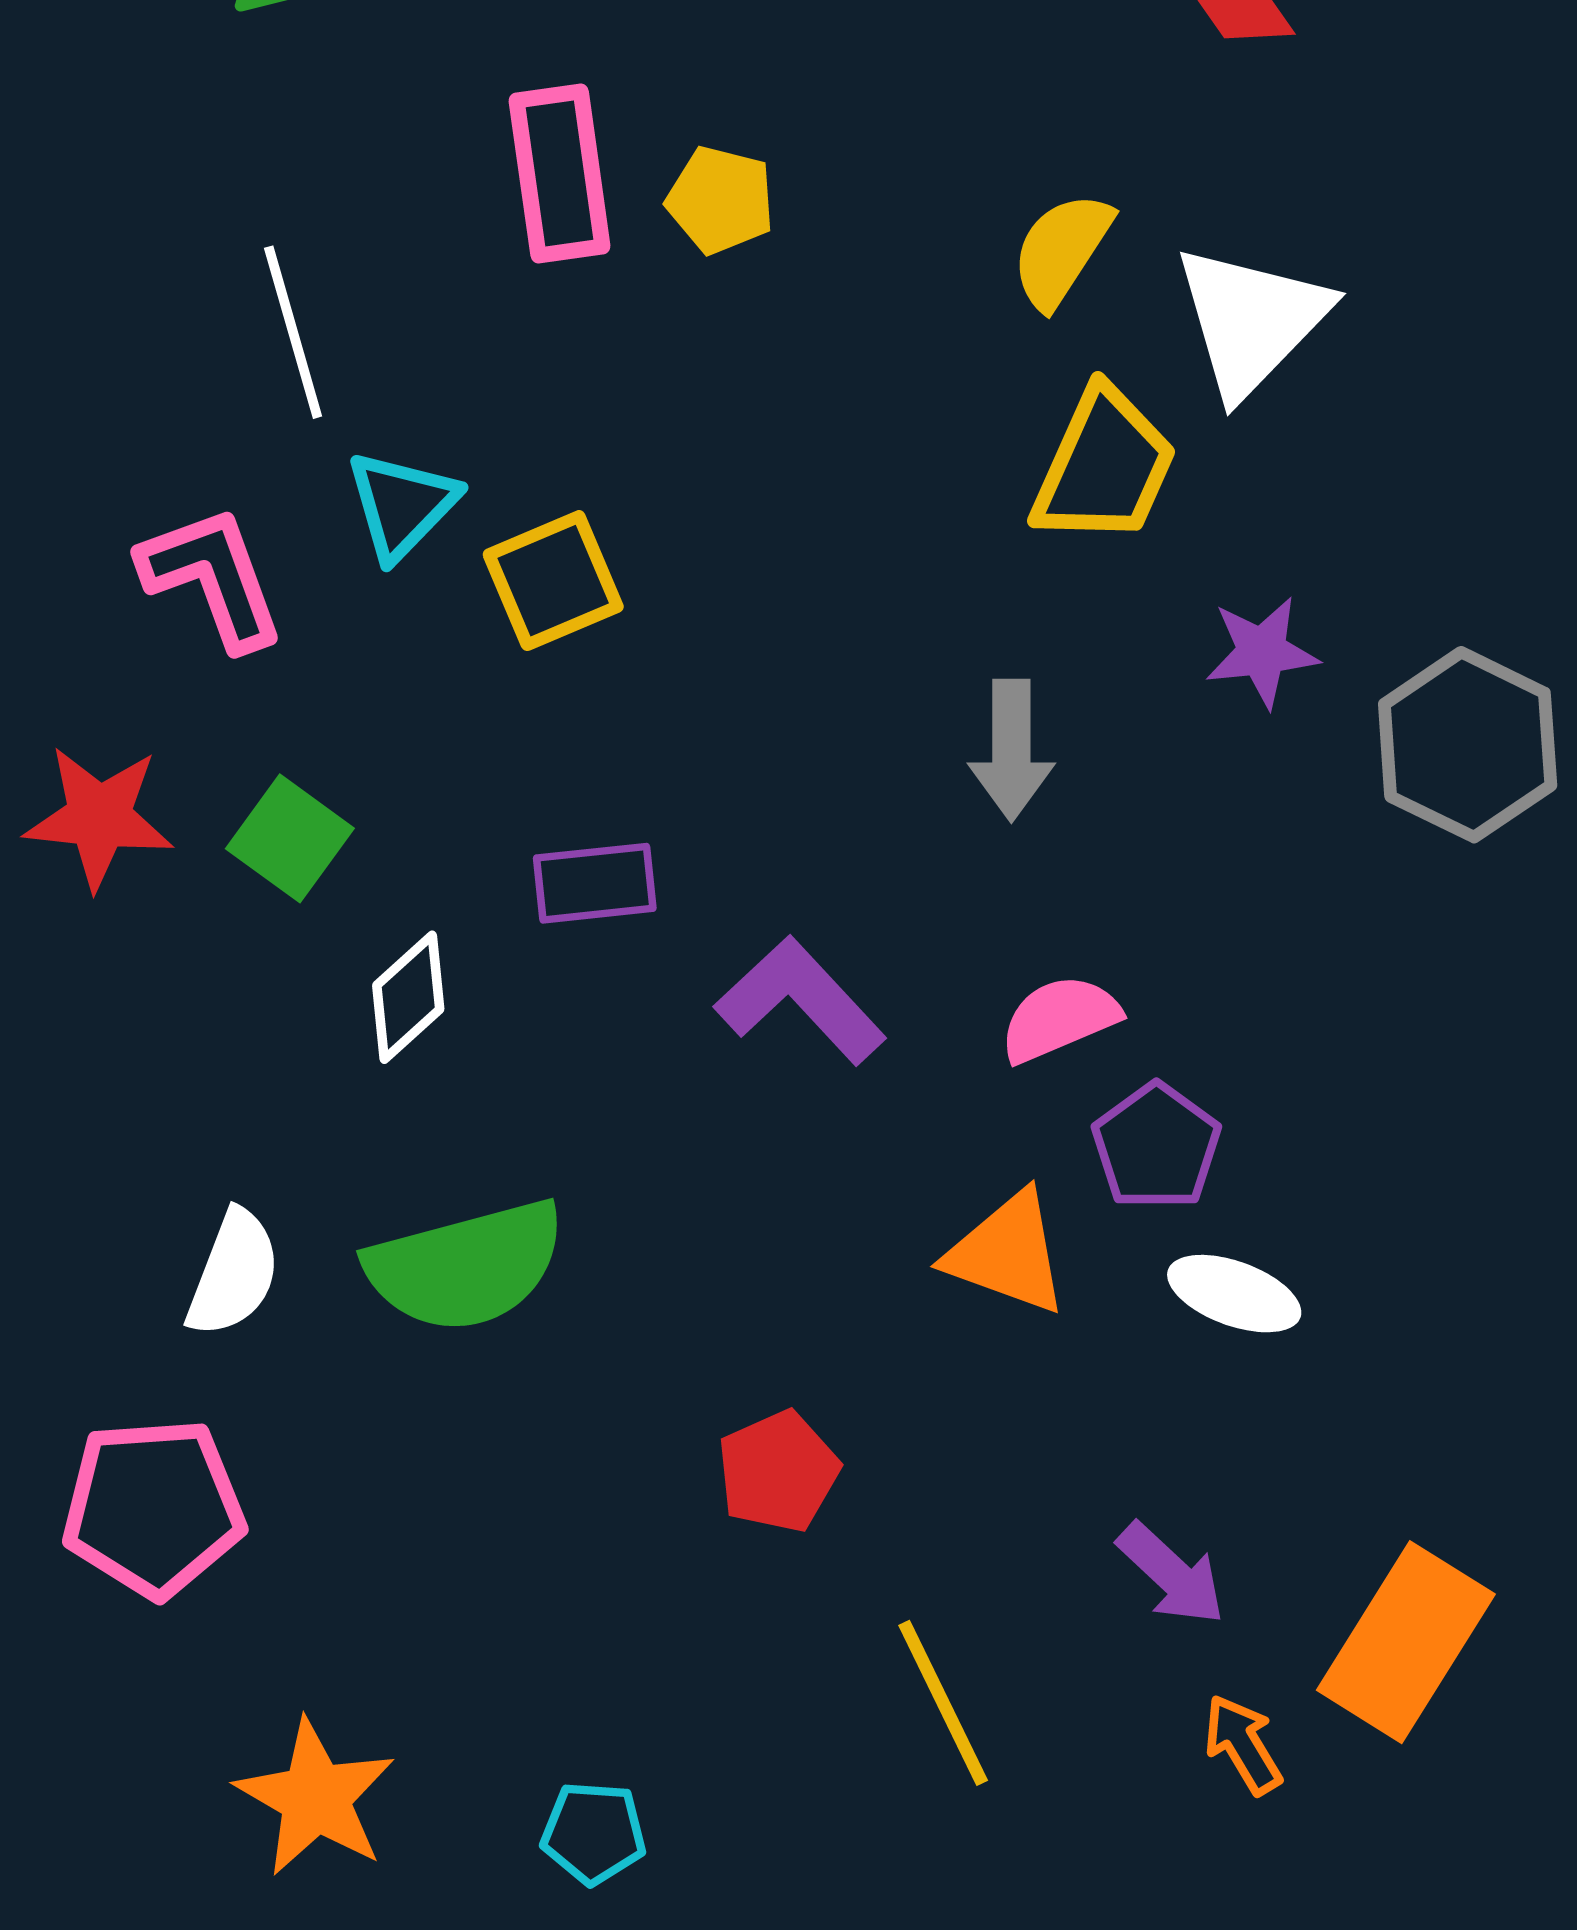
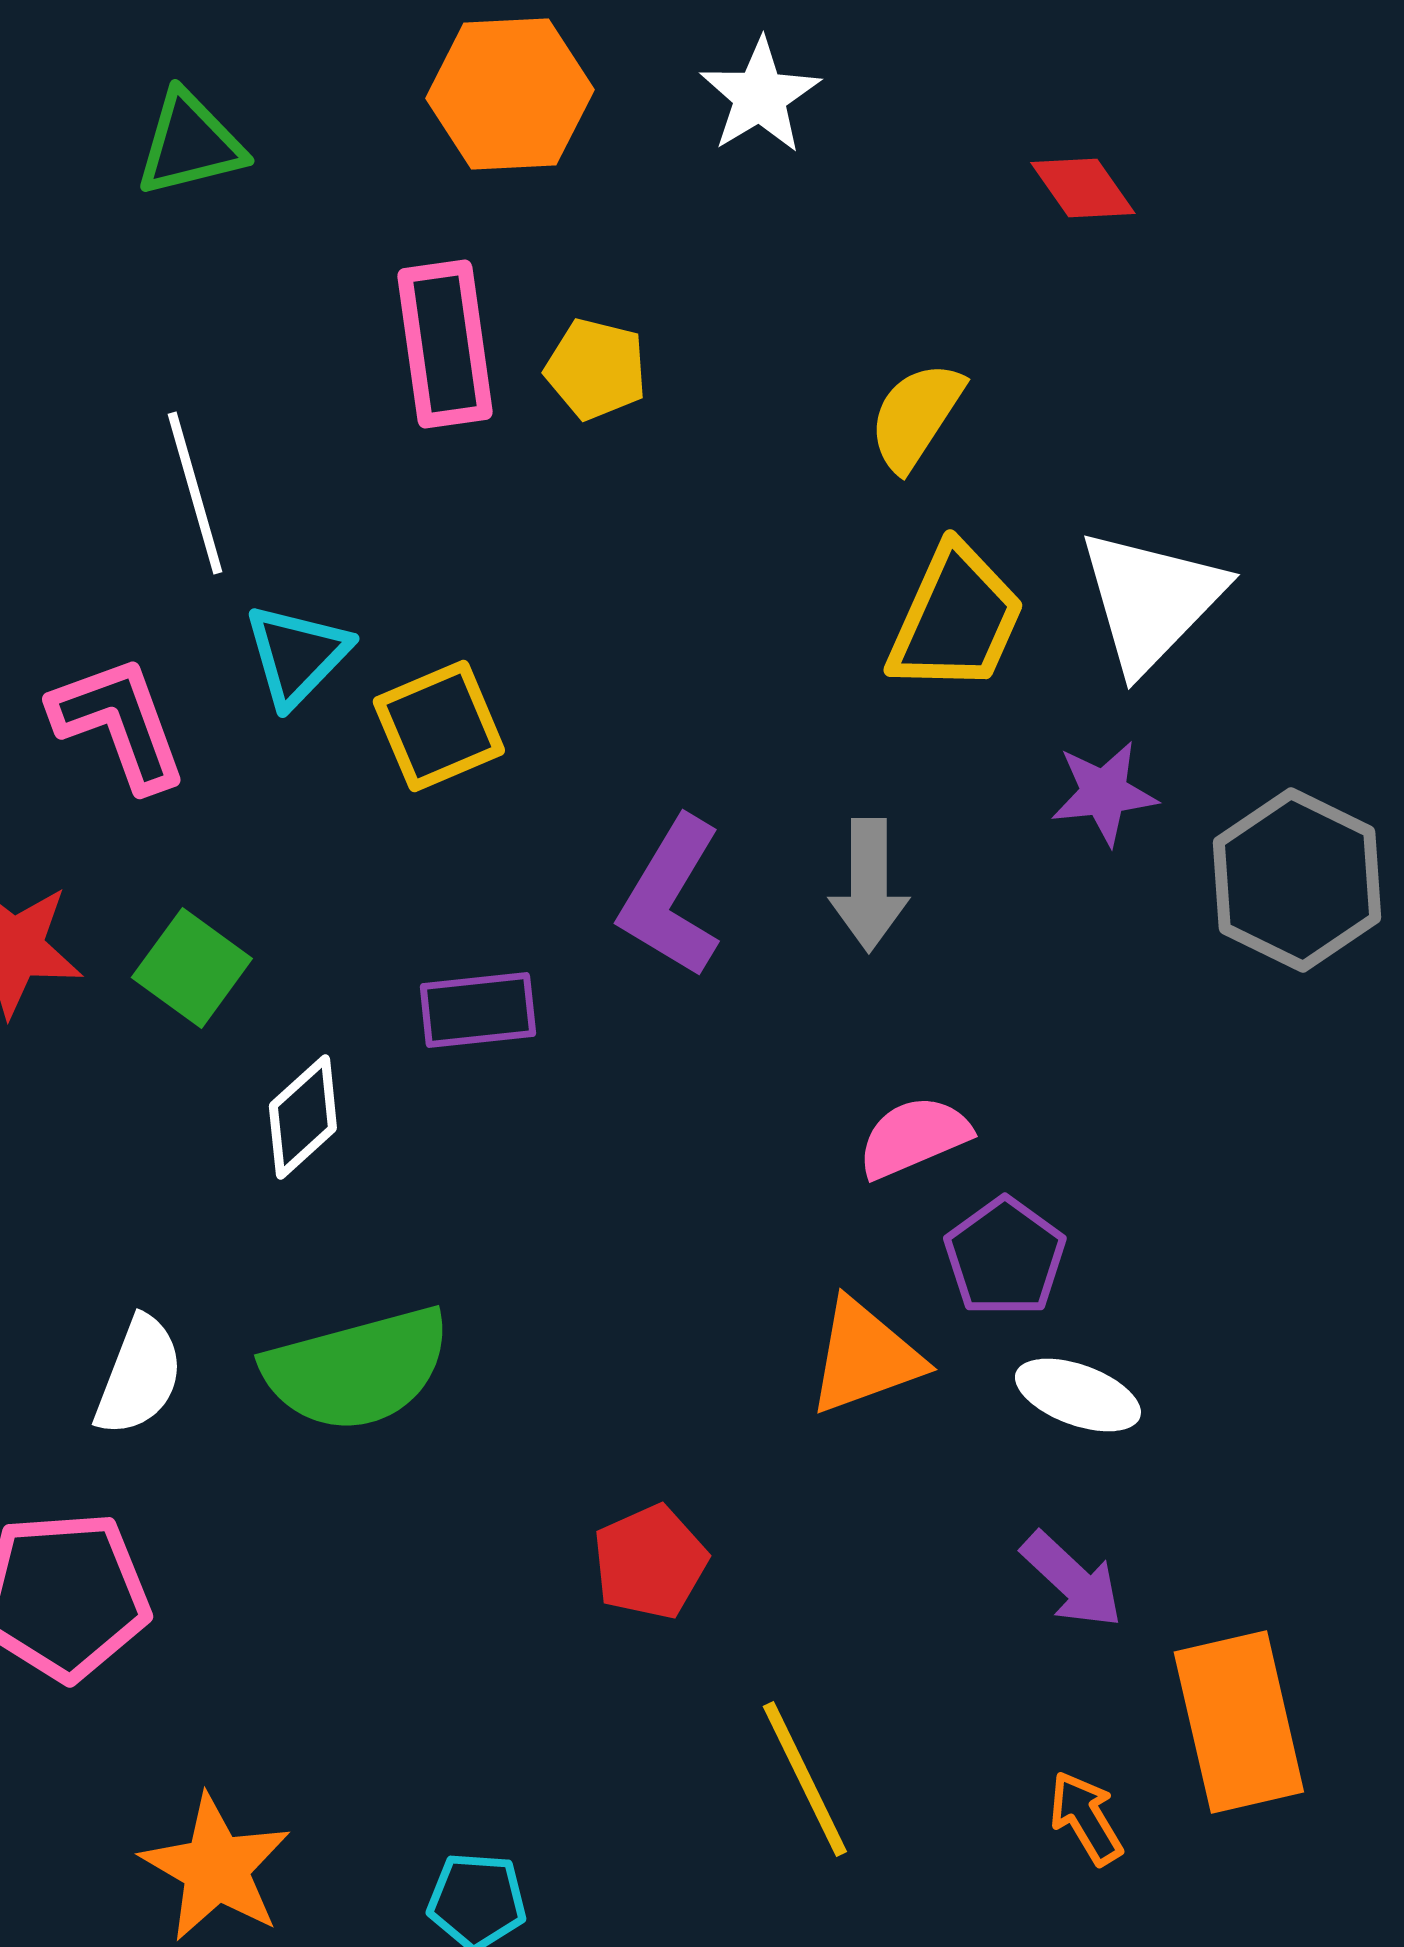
white triangle: (1251, 321) -> (1151, 600), moved
purple L-shape: (800, 1000) -> (671, 897), moved, turned -106
orange triangle: (1007, 1253) -> (865, 1357), turned -40
purple arrow: (1171, 1574) -> (1072, 1580), moved
orange rectangle: (1406, 1642) -> (1239, 1722), turned -45

